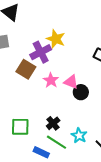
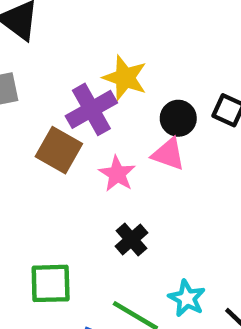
pink triangle: (71, 82) -> (168, 154), moved
black circle: (81, 92) -> (178, 118), moved
black cross: (53, 123) -> (132, 240), moved

